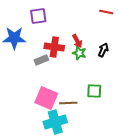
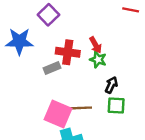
purple square: (38, 16) -> (48, 15), turned -36
black arrow: (103, 50) -> (111, 85), moved
brown line: (68, 103) -> (81, 108), moved

